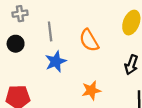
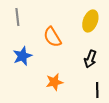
gray line: (50, 31) -> (17, 17), moved

